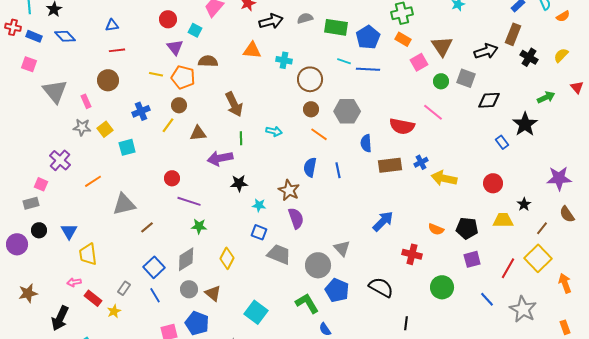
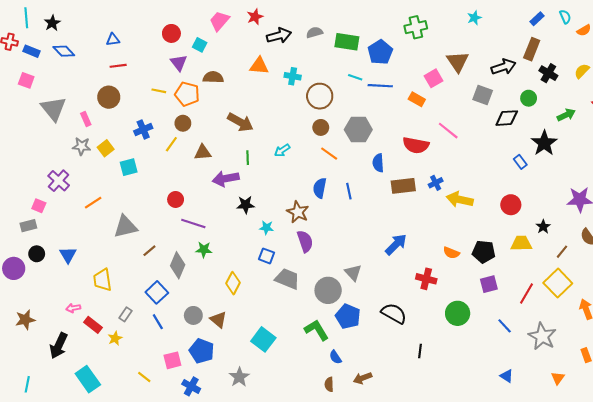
orange rectangle: (403, 39) -> (417, 99), moved
green circle: (441, 81) -> (529, 98), moved
brown arrow: (234, 104) -> (240, 122), turned -35
cyan arrow: (274, 131) -> (282, 150), turned 133
yellow trapezoid: (88, 254) -> (102, 280), moved
gray diamond: (186, 259) -> (178, 265), moved, turned -35

